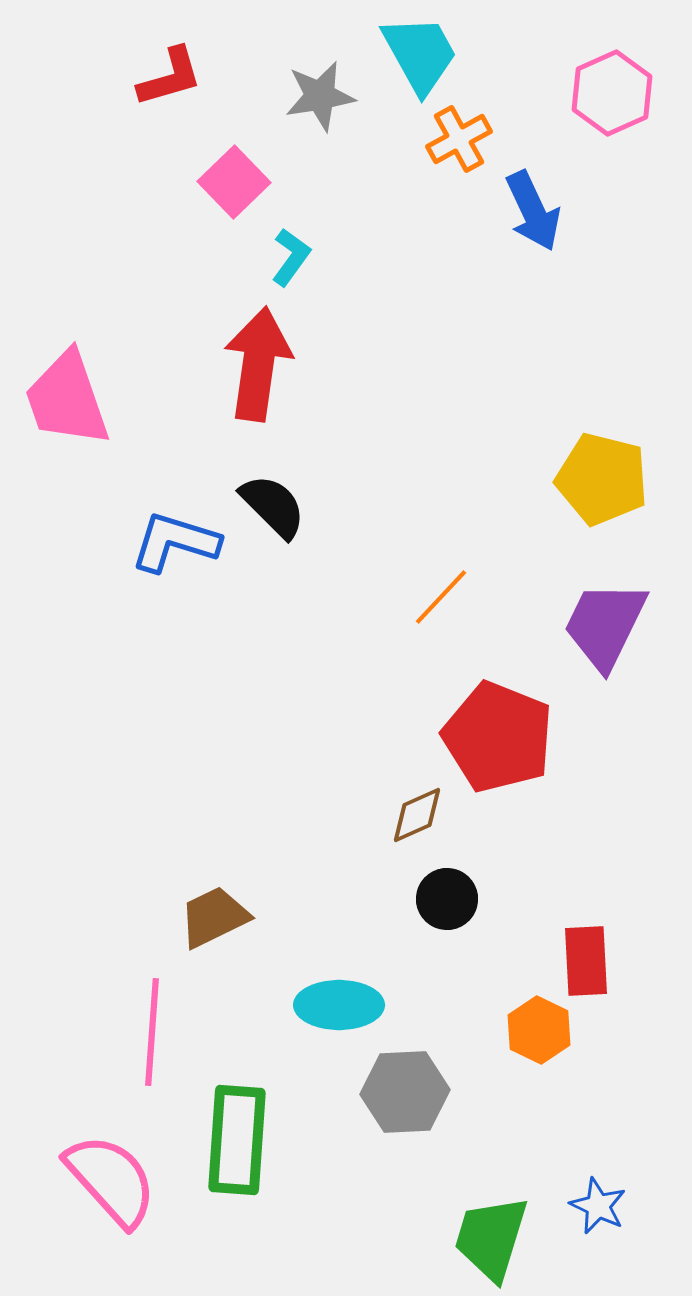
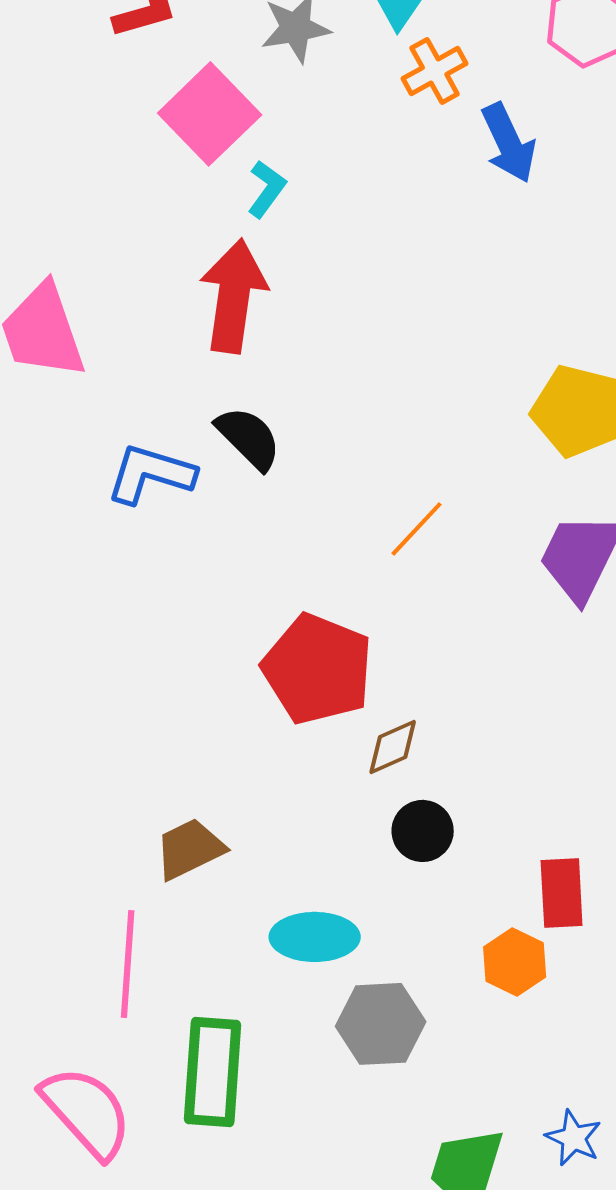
pink square: (234, 182) -> (210, 114), size x1.4
red pentagon: (498, 737) -> (318, 669), moved

